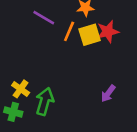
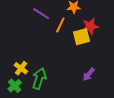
yellow square: (90, 35) -> (81, 37), moved
green cross: (13, 112) -> (15, 86), turned 32

